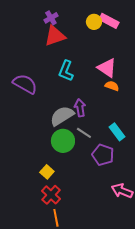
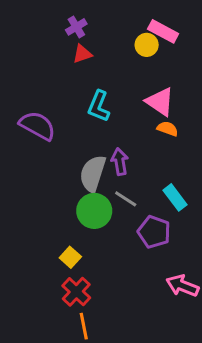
yellow circle: (94, 22) -> (147, 45), moved
red triangle: (55, 36) -> (82, 54), size x0.6
gray semicircle: (62, 116) -> (93, 174), turned -40

